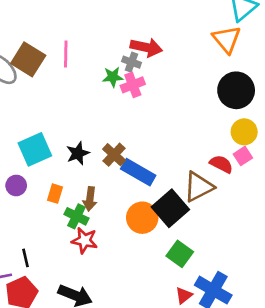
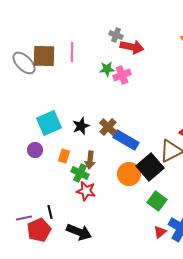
brown square: (28, 59) -> (44, 56), turned -30
gray cross: (131, 62) -> (116, 35), moved
black line: (26, 258) -> (50, 212), moved

